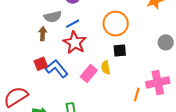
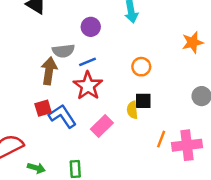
orange circle: (116, 24) -> (141, 67), size x0.6
brown arrow: (43, 34) -> (49, 71), size x1.5
yellow semicircle: (106, 68) -> (132, 110), moved
orange line: (137, 94) -> (161, 139), moved

